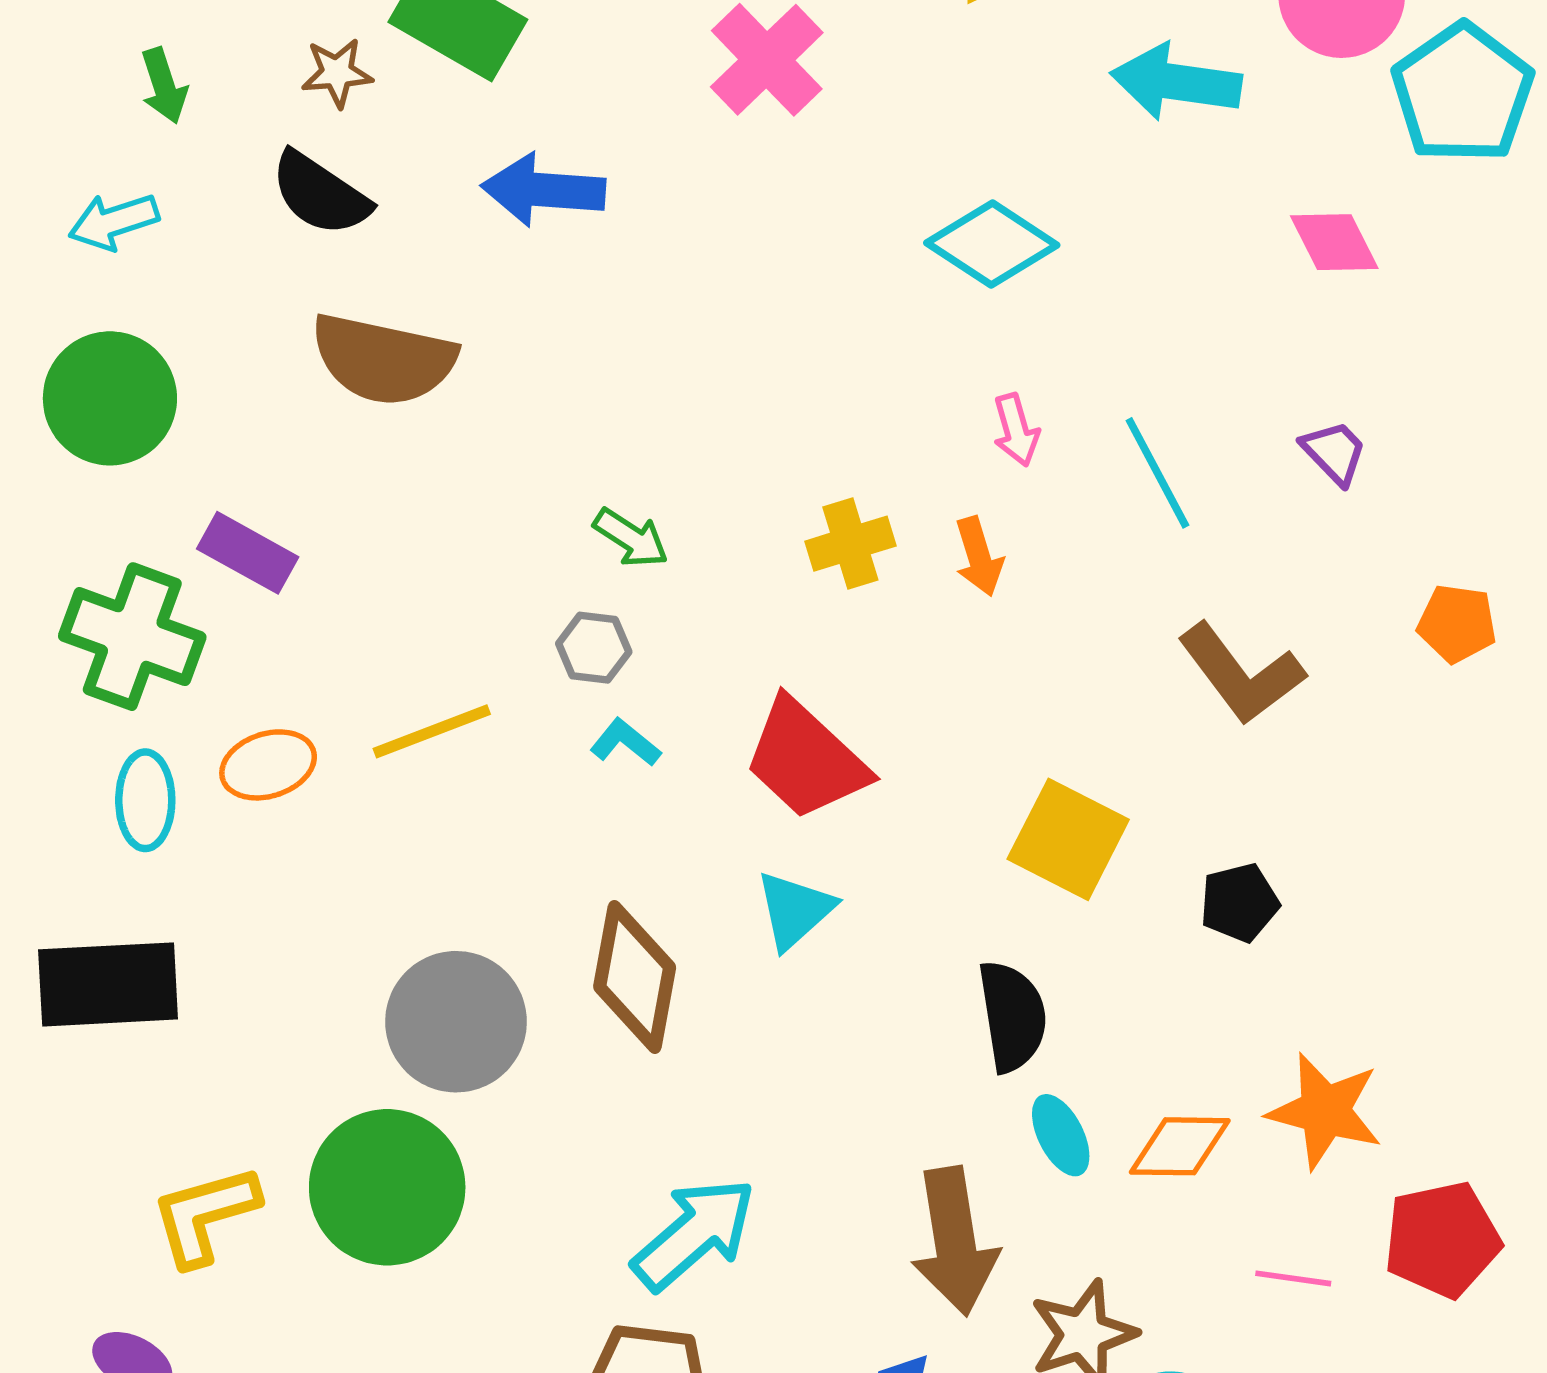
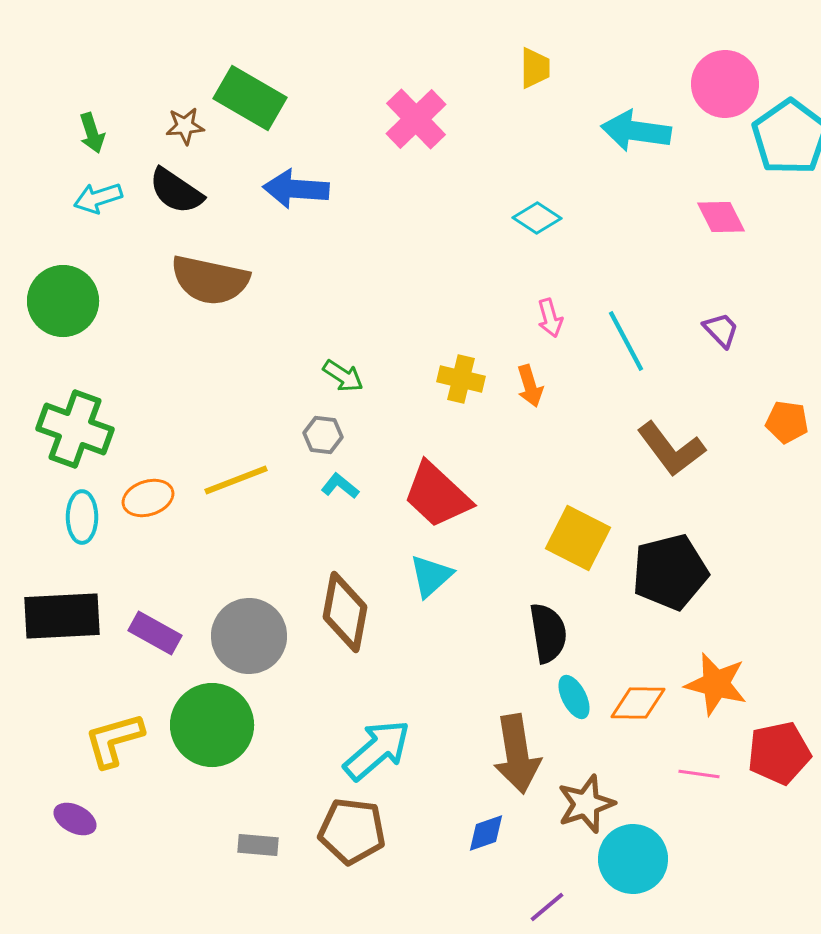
cyan arrow: (114, 222) -> (98, 198), moved
cyan diamond: (992, 244) -> (537, 218), size x0.7
yellow cross: (850, 544) -> (461, 379), turned 30
purple rectangle: (248, 553) -> (155, 633), moved
black pentagon: (1239, 903) -> (670, 572), size x1.8

